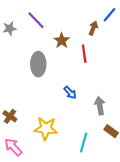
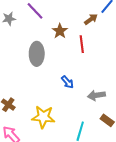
brown arrow: (93, 28) -> (91, 19), turned 32
gray arrow: (100, 106) -> (96, 95), turned -90

